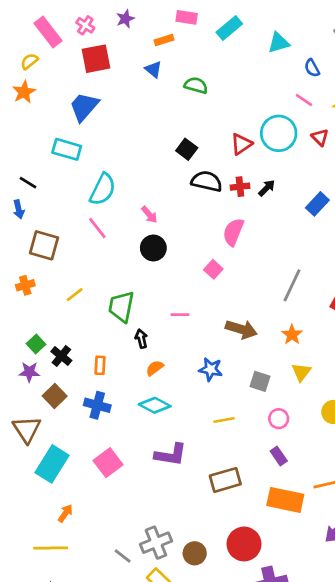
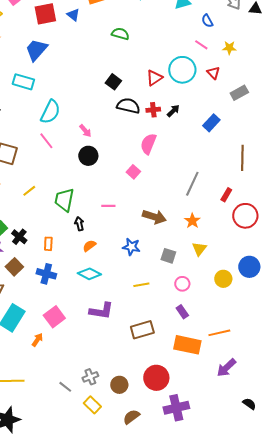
blue triangle: (153, 69) -> (73, 15), moved
orange arrow: (65, 513) -> (37, 340), moved
gray cross: (156, 543) -> (90, 377), size x0.7

